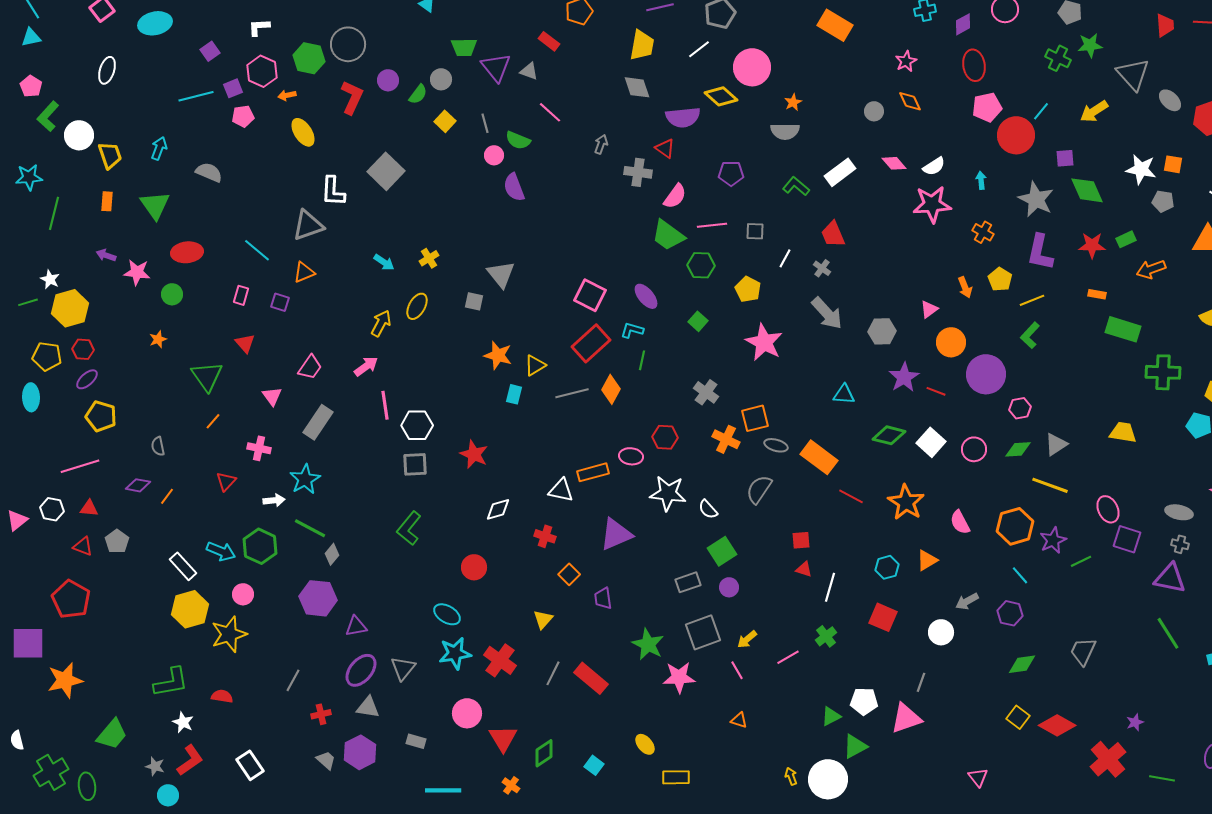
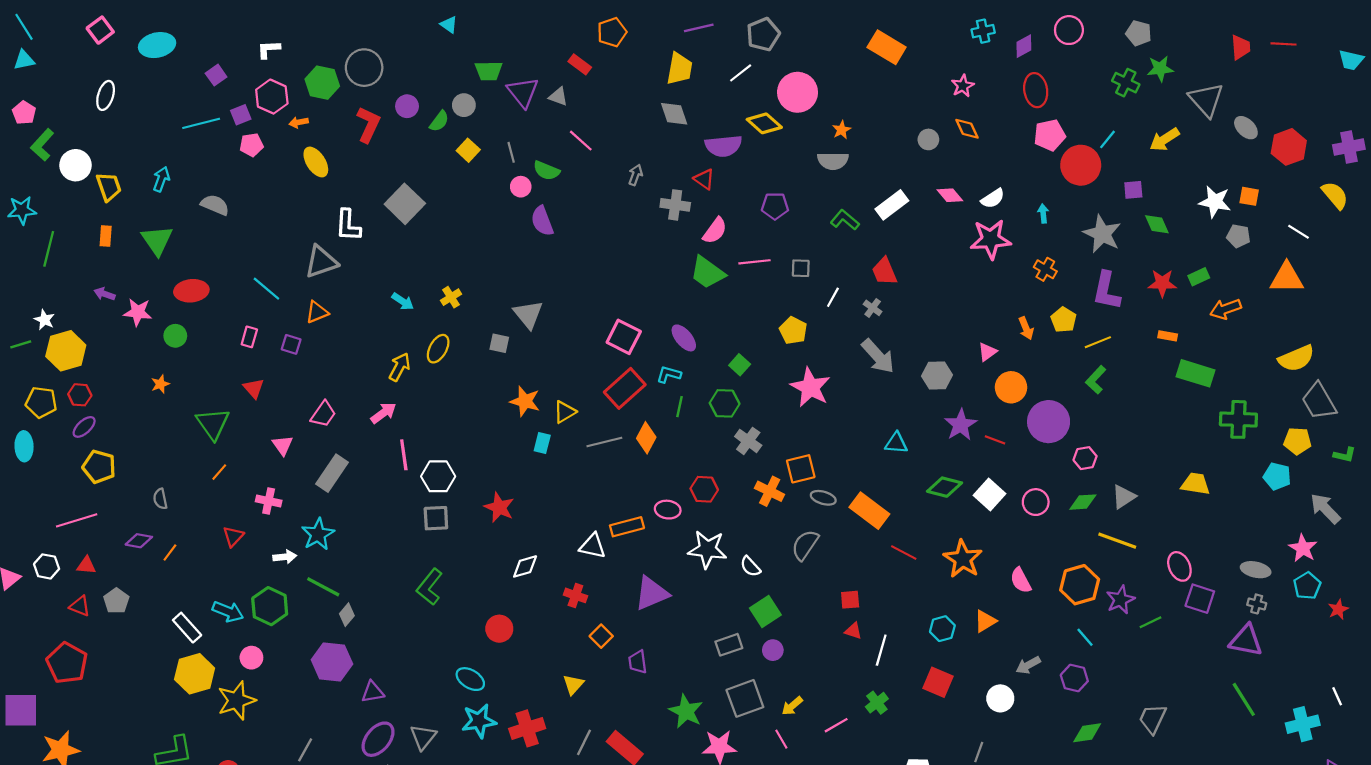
green diamond: (1087, 190) -> (1157, 224), size x0.7
green hexagon: (701, 265) -> (725, 403), moved
red cross: (500, 660) -> (527, 728), turned 36

